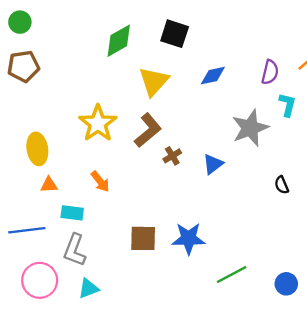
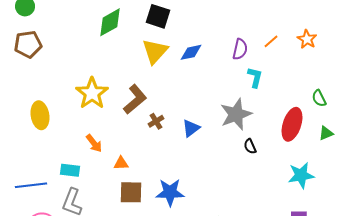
yellow triangle: (154, 81) -> (155, 51), moved
gray star: (250, 128) -> (236, 114), moved
orange triangle: (49, 185) -> (121, 163), moved

